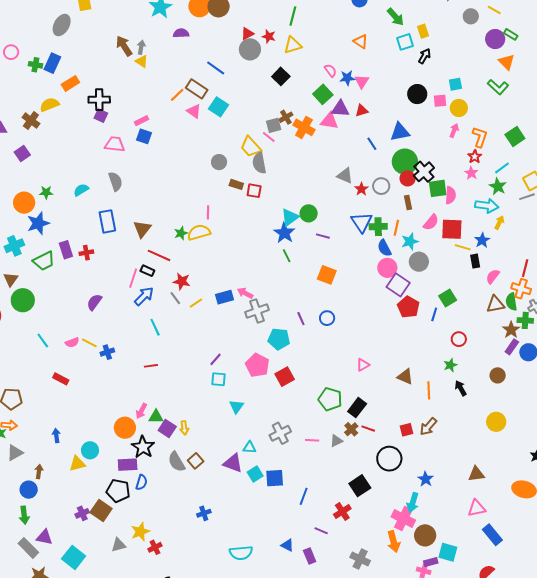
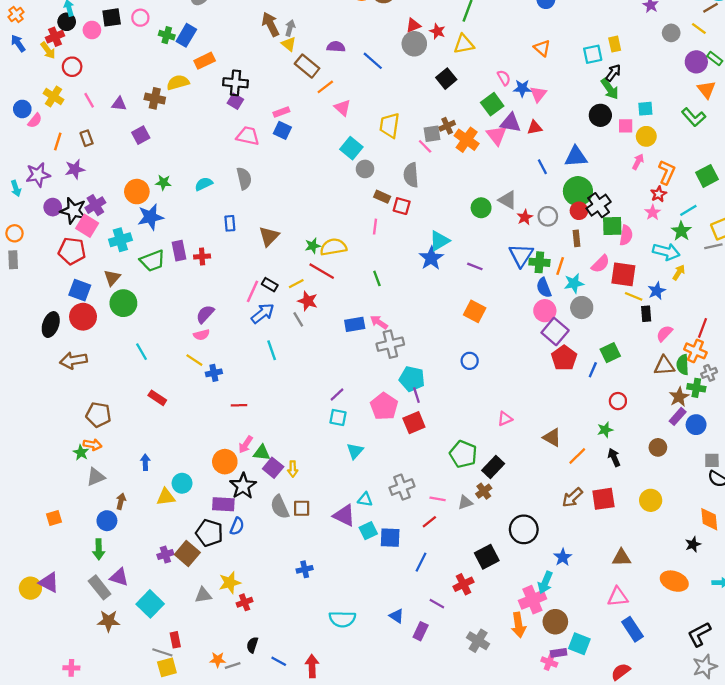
green arrow: (395, 17) -> (610, 89), moved
purple semicircle: (181, 33) -> (336, 47), moved
brown rectangle: (197, 89) -> (307, 66), moved
cyan square: (219, 107) -> (351, 148), moved
brown cross: (31, 121) -> (155, 98), turned -30
pink triangle: (329, 121) -> (497, 135), turned 36
yellow trapezoid: (251, 147) -> (390, 125), moved, turned 45
pink line: (208, 212) -> (375, 227), moved
green circle: (309, 213) -> (481, 208), moved
blue rectangle: (107, 221) -> (230, 223), size x0.6
red line: (159, 255) -> (322, 271), moved
green line: (287, 256) -> (377, 278), moved
yellow line: (196, 303) -> (296, 284), moved
purple line: (301, 319) -> (416, 395), moved
pink semicircle: (72, 343) -> (201, 335), moved
red line: (151, 366) -> (239, 405), moved
orange line: (429, 390) -> (577, 456), turned 42
red line: (368, 429) -> (429, 522), moved, turned -64
red square: (407, 430) -> (603, 499), moved, size x1.5
brown square: (196, 461) -> (302, 508), turned 35
pink cross: (403, 519) -> (532, 600), turned 35
purple rectangle: (310, 556) -> (421, 631), turned 42

